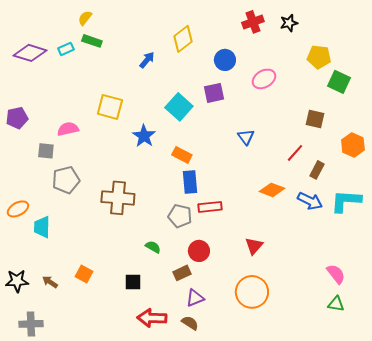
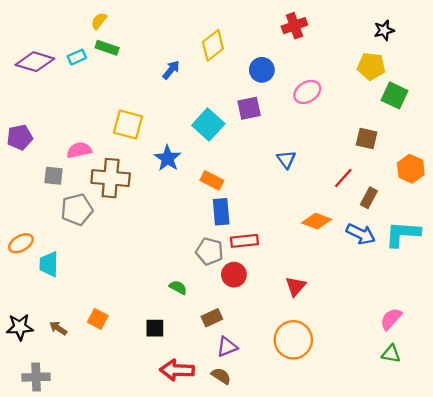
black star: (289, 23) -> (384, 30), moved
brown cross: (118, 198) -> (111, 178), moved
red circle: (199, 251) -> (234, 275), moved
pink semicircle: (336, 274) -> (391, 319), turned -100

